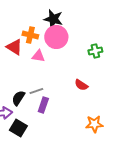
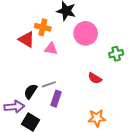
pink circle: (56, 37) -> (86, 33), moved
green cross: (95, 51) -> (116, 54), moved
orange star: (94, 124) -> (97, 118), moved

